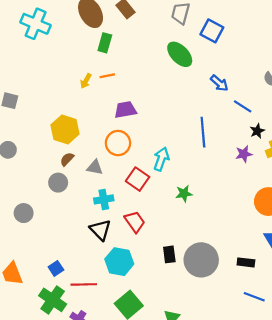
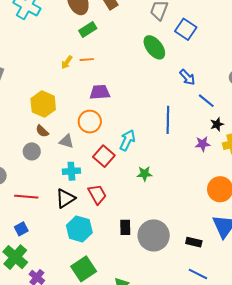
green rectangle: (105, 43) -> (88, 30), turned 36
brown semicircle: (67, 159) -> (42, 131), turned -96
black triangle: (100, 230) -> (65, 198), turned 35
red line: (84, 284) -> (26, 197), moved

